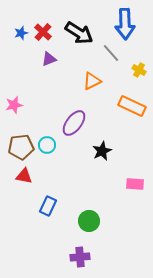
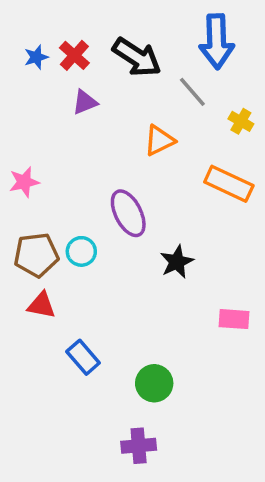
purple ellipse: (74, 123) -> (128, 213), turned -64
blue rectangle: (48, 206) -> (83, 357), turned -66

